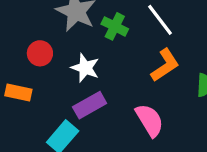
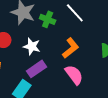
orange L-shape: (165, 65) -> (71, 48), moved

